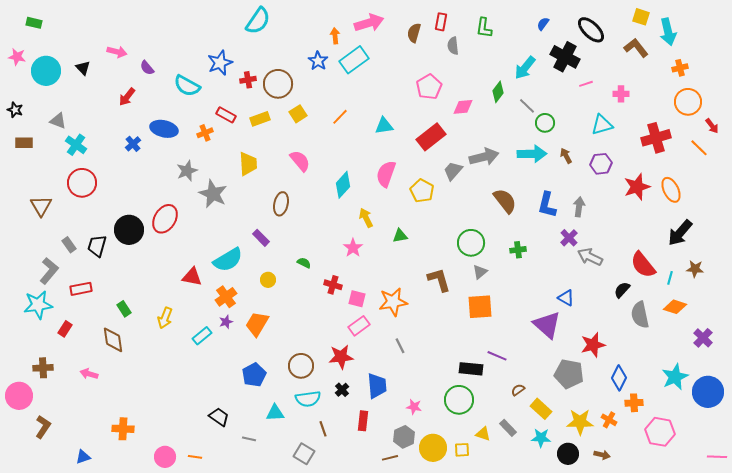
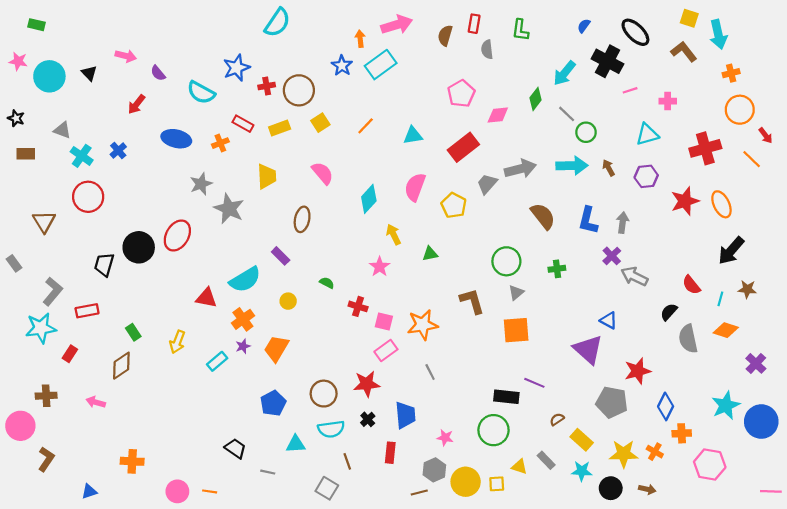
blue cross: (133, 144) -> (118, 151), moved
gray rectangle: (69, 245) -> (14, 263), moved
red semicircle: (643, 265) -> (691, 285), size x0.7
brown diamond: (113, 340) -> (121, 366), turned 64

